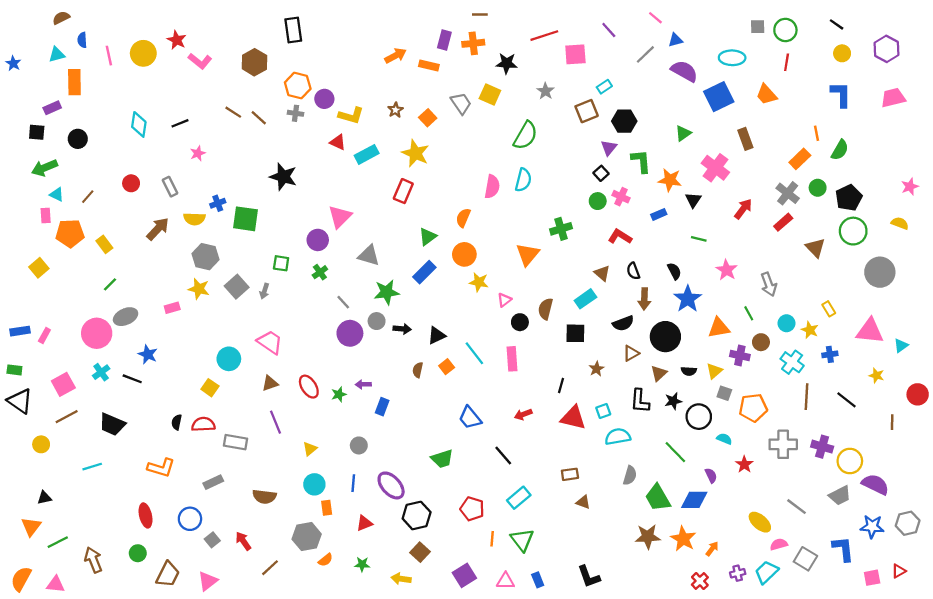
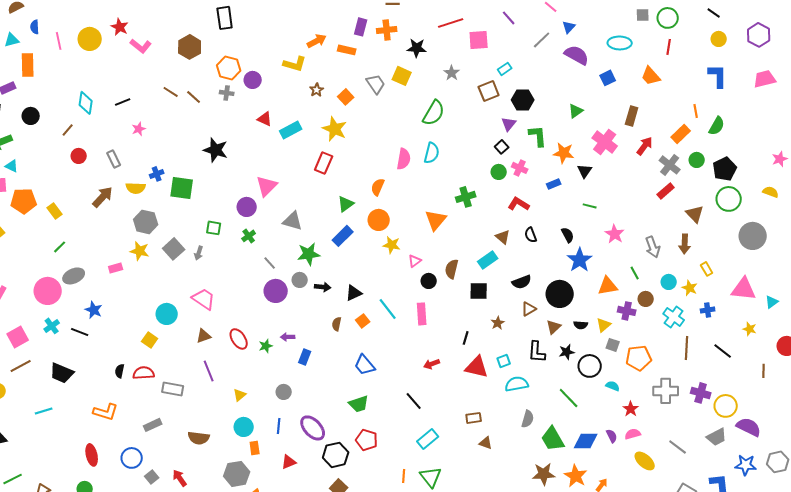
blue triangle: (675, 40) -> (569, 27), turned -32
blue square: (719, 97) -> (608, 78), size x0.6
yellow L-shape: (351, 116) -> (295, 64), moved
brown rectangle: (745, 139) -> (632, 116), turned 36
brown line: (88, 197) -> (68, 130), moved
red arrow: (743, 209) -> (645, 146), moved
brown arrow: (644, 299) -> (685, 244), moved
blue trapezoid: (470, 418) -> (365, 365), moved
purple semicircle: (711, 475) -> (612, 436), moved
red pentagon: (472, 509) -> (367, 440), moved
pink semicircle: (779, 544) -> (633, 434), moved

